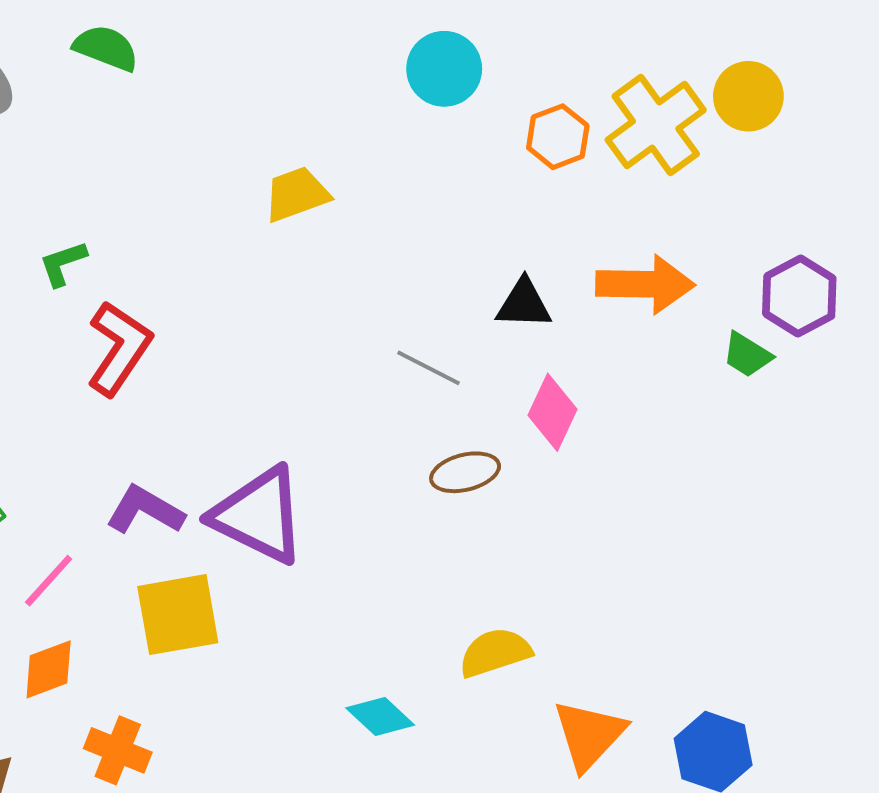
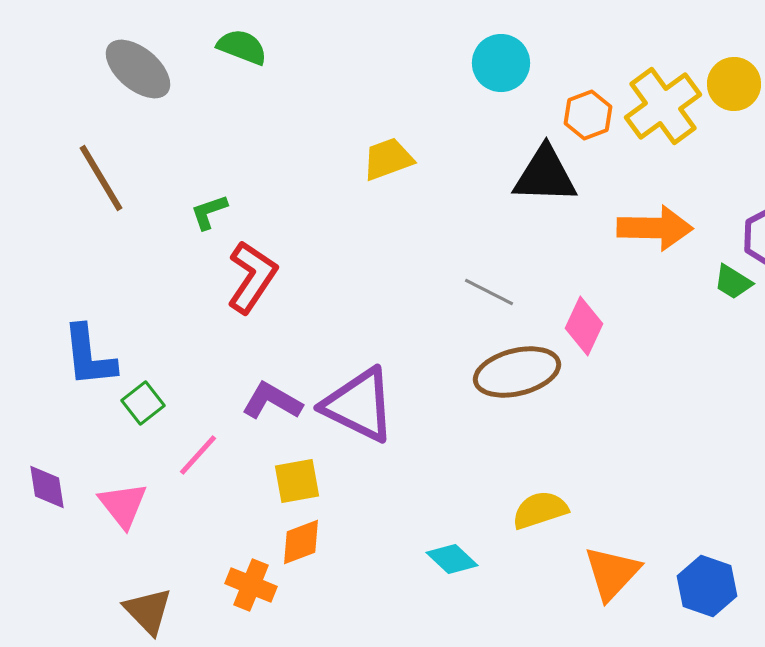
black triangle: (524, 304) -> (545, 175), moved, size x1.5
brown ellipse: (465, 472) -> (517, 372), size x1.6
yellow square: (178, 615) -> (297, 481), size x0.7
orange diamond: (49, 669) -> (301, 542), moved

